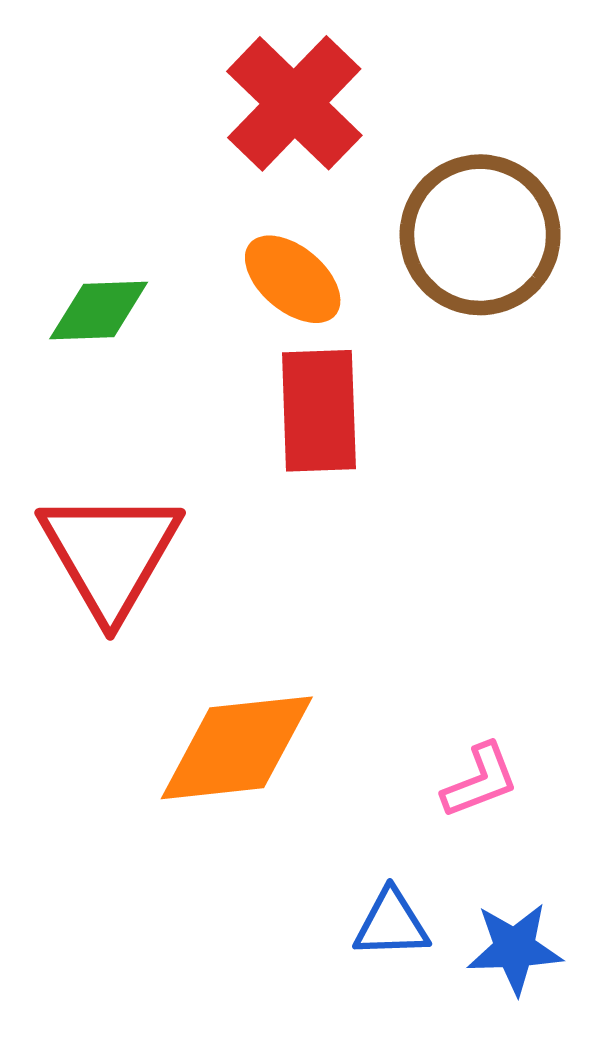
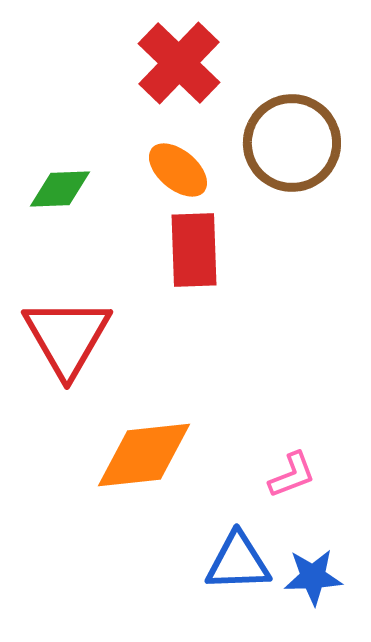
blue triangle: (391, 924) -> (238, 562), size x1.4

